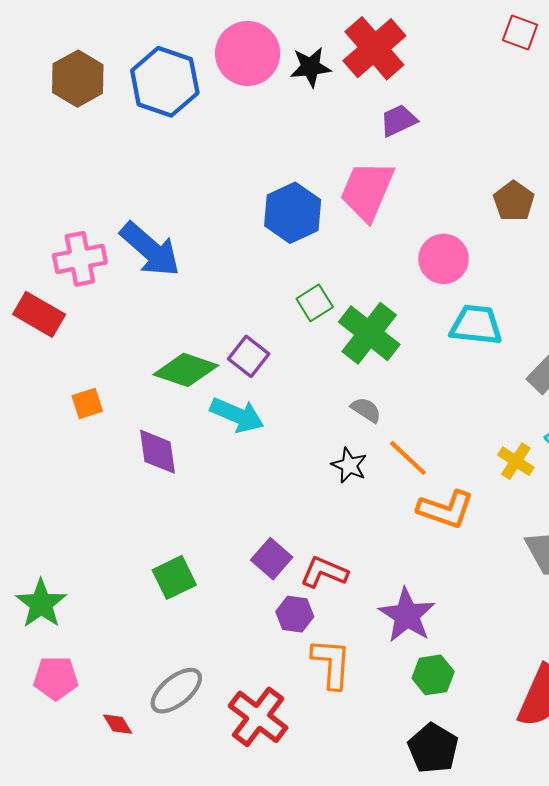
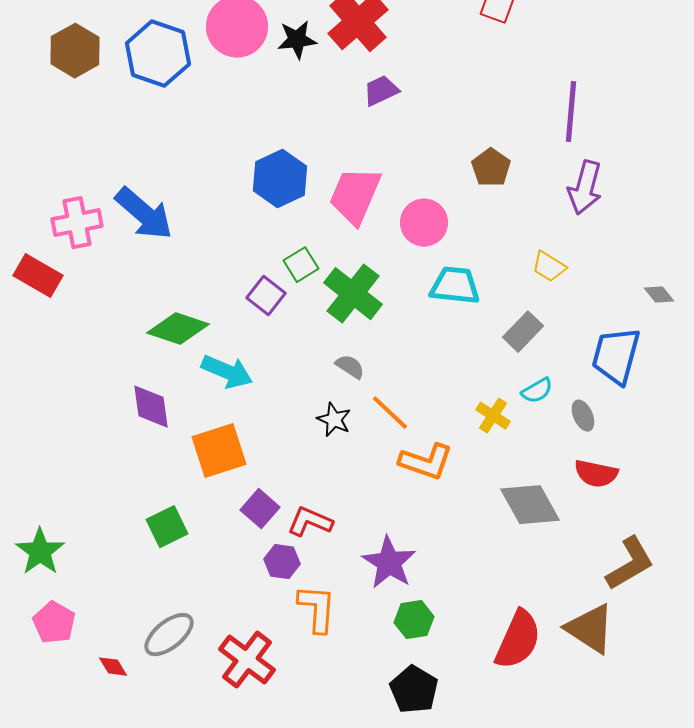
pink trapezoid: (367, 191) -> (355, 196), moved
purple square: (249, 356) -> (266, 296), moved
orange square: (87, 403) -> (219, 451), moved, size x1.8
pink pentagon: (56, 678) -> (54, 623), turned 30

